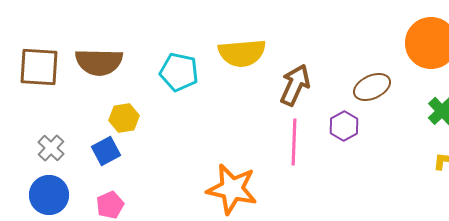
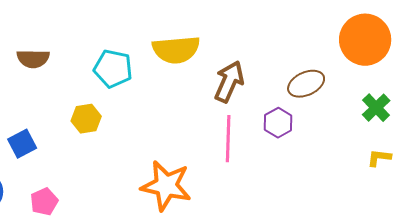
brown semicircle: (99, 62) -> (33, 59), size x0.7
yellow hexagon: (124, 118) -> (86, 119), moved
blue square: (106, 151) -> (22, 144), moved

